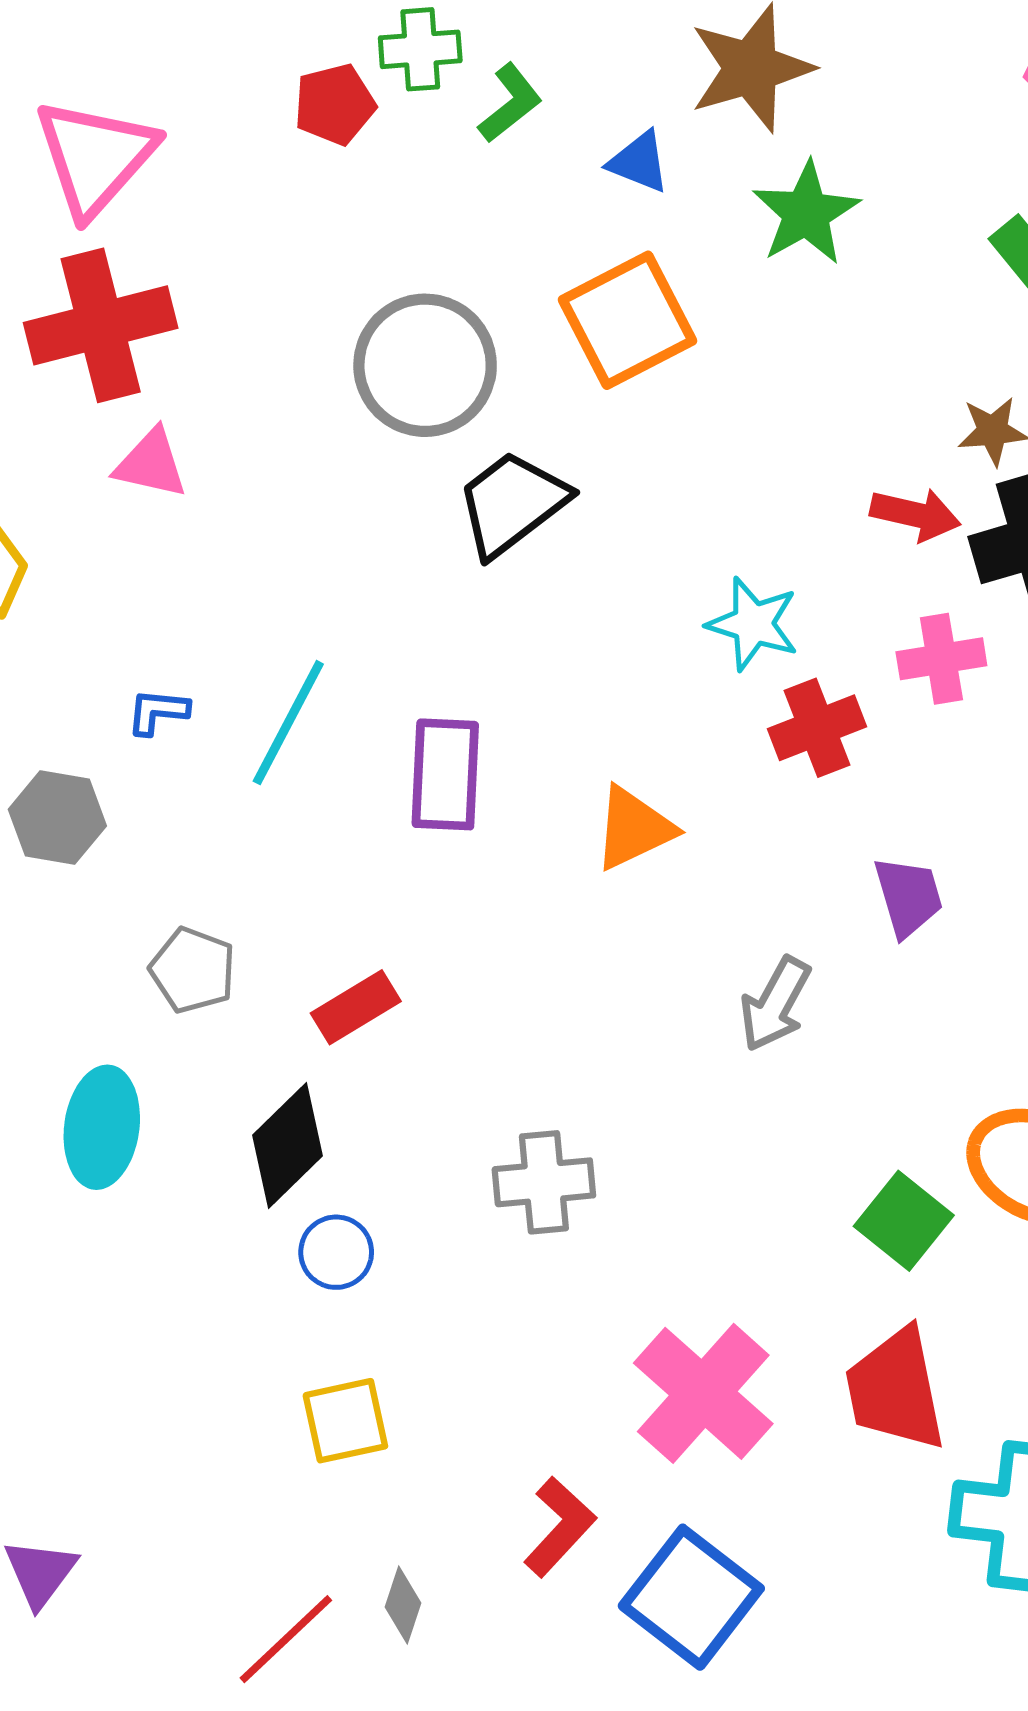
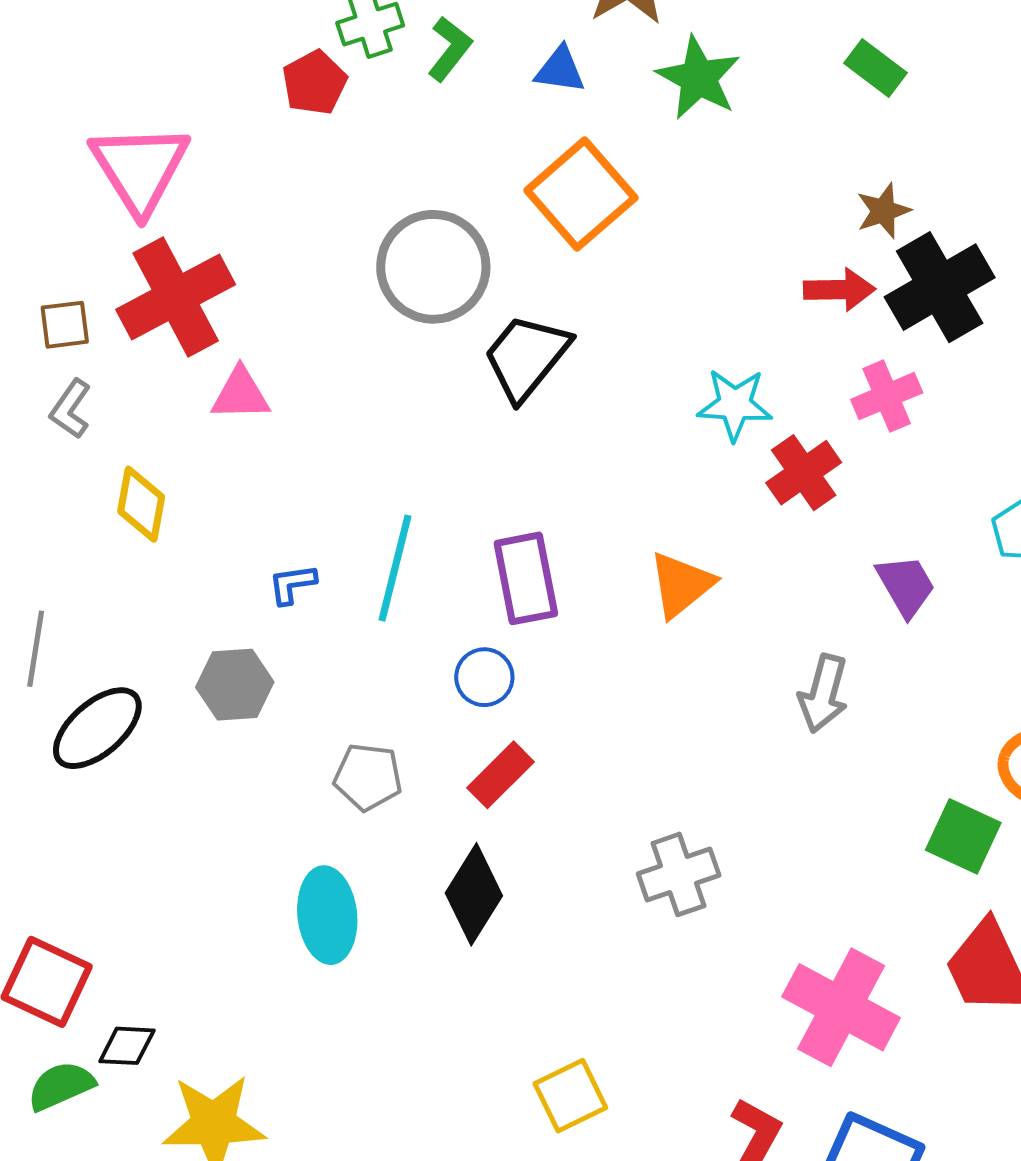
blue circle: (336, 1252) -> (484, 677), moved

